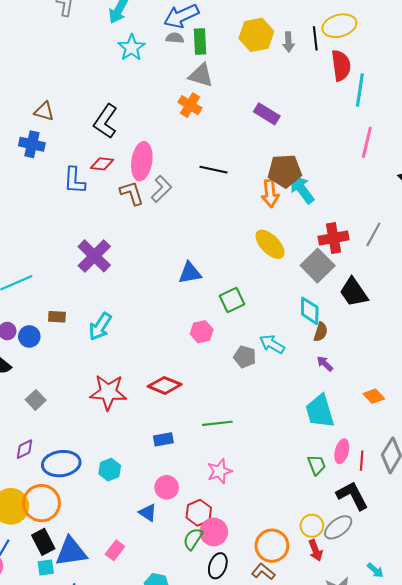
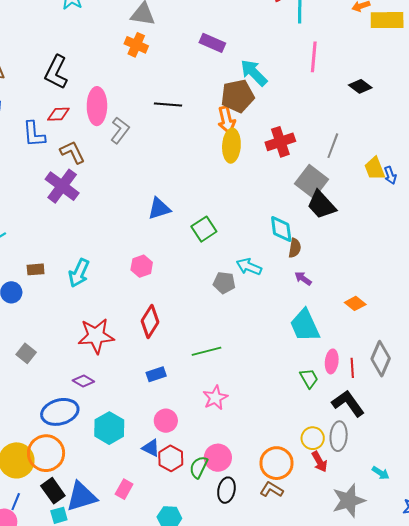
cyan arrow: (302, 189) -> (254, 73), moved
brown L-shape: (132, 193) -> (72, 152), moved
red cross: (333, 238) -> (280, 142), moved
yellow ellipse: (270, 244) -> (231, 146), moved, turned 56
purple cross: (94, 256) -> (62, 186), moved
gray square: (318, 266) -> (312, 181), moved
pink hexagon: (202, 332) -> (142, 266), moved
red diamond: (165, 385) -> (150, 322), turned -72
purple diamond: (24, 449) -> (83, 381), moved, turned 65
cyan hexagon: (110, 470) -> (109, 428), moved, size x1.4
red hexagon: (199, 513) -> (171, 458), moved
gray ellipse: (338, 527) -> (339, 436), turned -40

